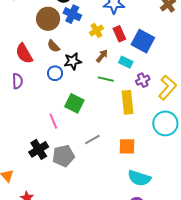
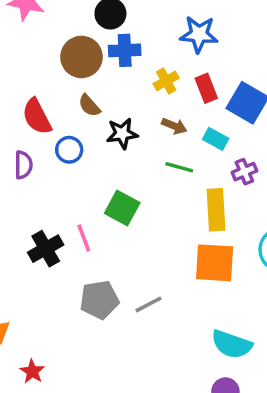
blue cross: (72, 14) -> (125, 50), turned -30
brown arrow: (102, 56) -> (174, 126), turned 72
blue circle: (55, 73) -> (69, 150), moved
gray line: (92, 139) -> (149, 304), moved
orange square: (127, 146) -> (215, 263), moved, size x1.4
black cross: (39, 149) -> (46, 249), moved

